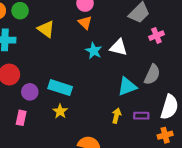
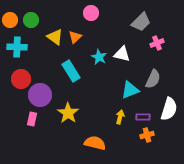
orange triangle: (85, 23) -> (75, 37), moved, turned 32
cyan rectangle: (60, 88) -> (71, 71), moved, turned 40
purple circle: (30, 92) -> (40, 95), size x1.5
yellow star: (60, 111) -> (68, 113), size x1.5
orange cross: (165, 135) -> (147, 135), moved

